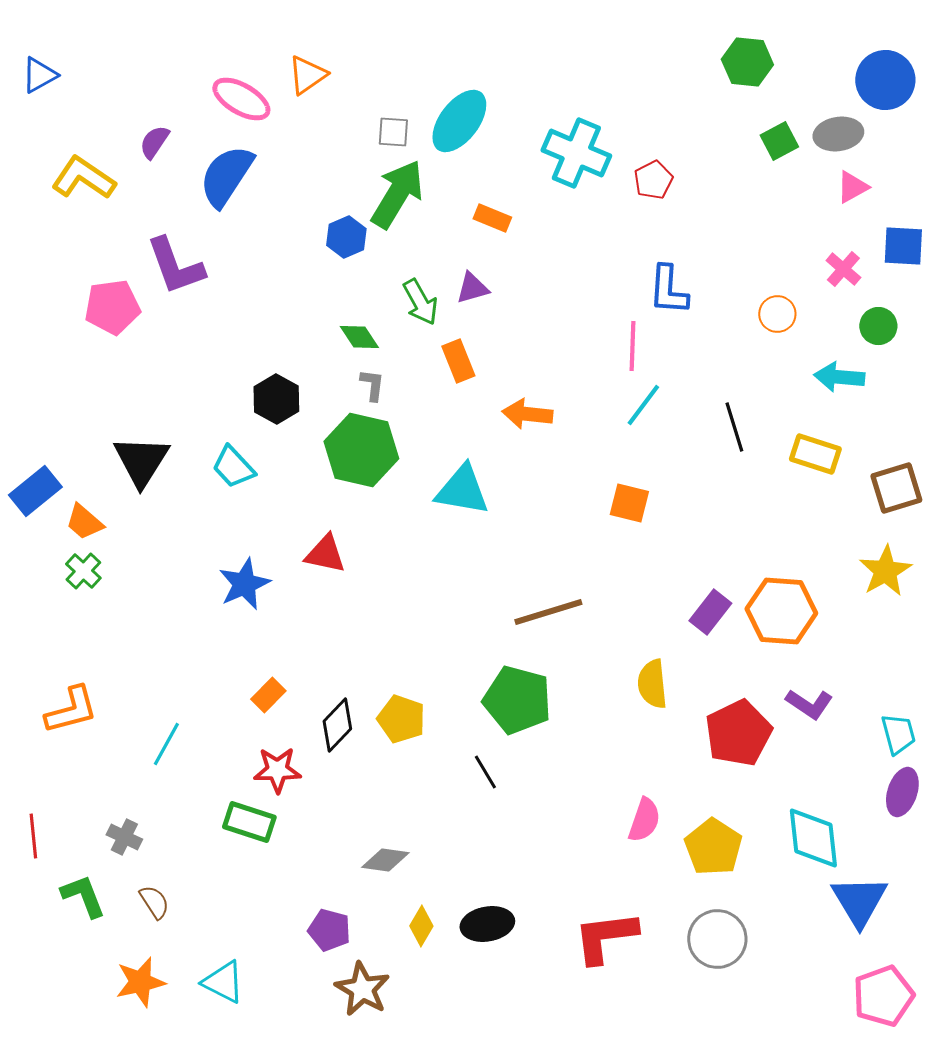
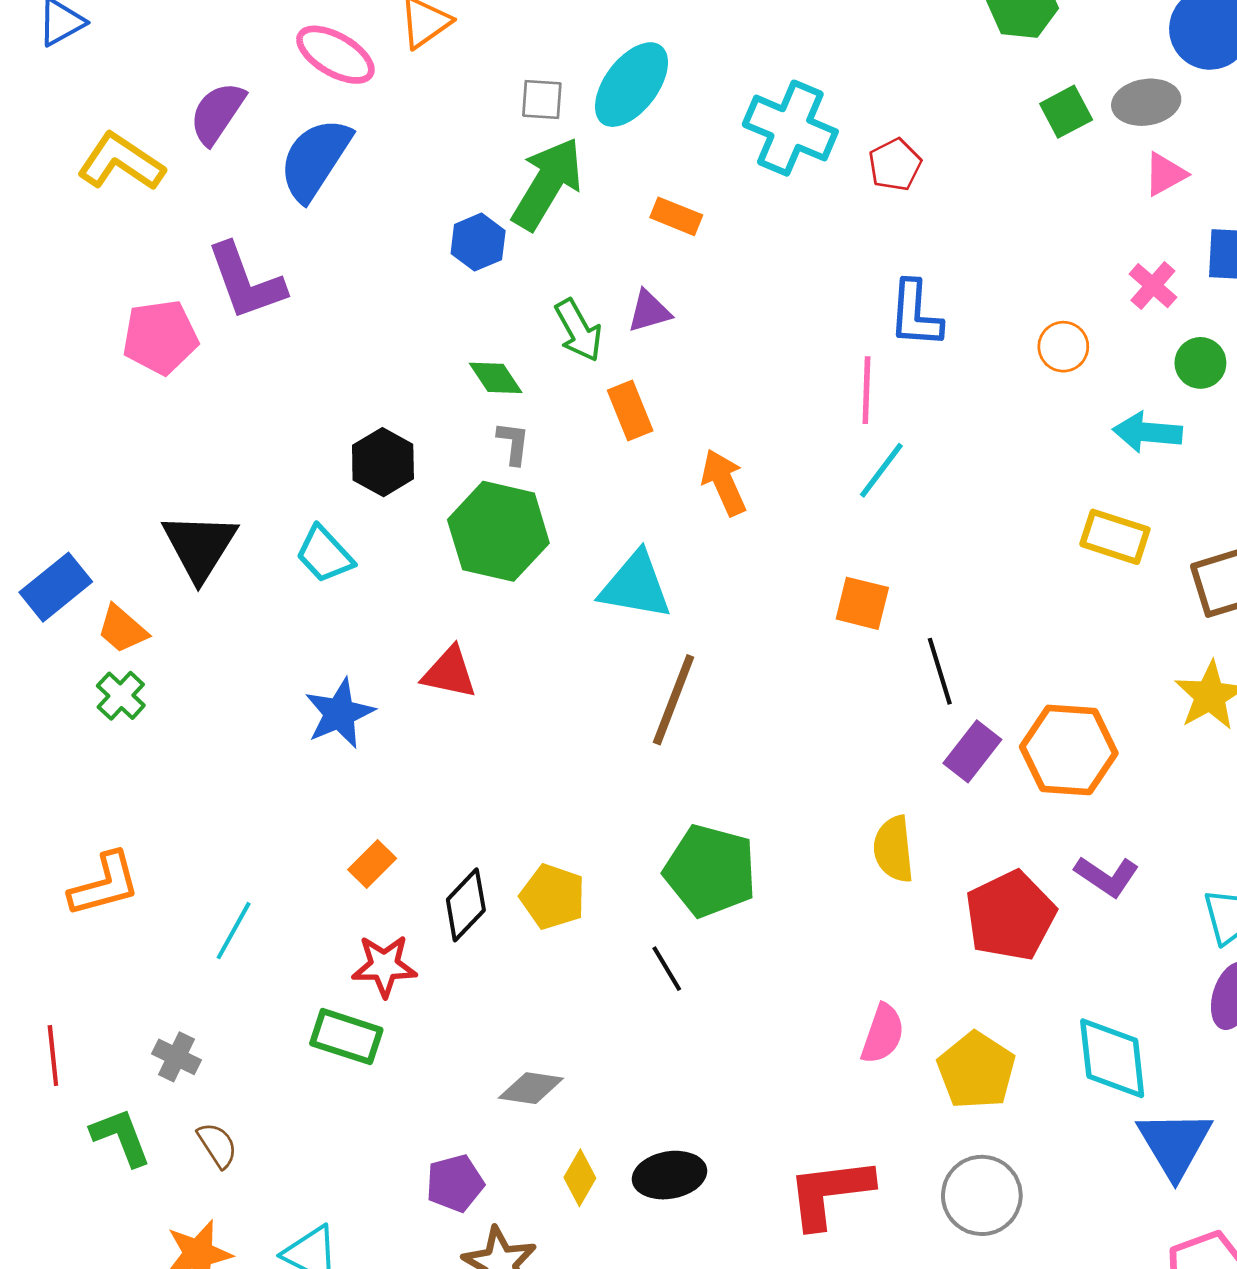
purple semicircle: (154, 142) -> (217, 113), size x1.4
orange arrow: (527, 414) -> (724, 482), turned 60
black line: (734, 427) -> (940, 671), moved
brown line: (548, 612) -> (674, 700), moved, turned -52
purple pentagon: (329, 930) -> (455, 1183), turned -30

